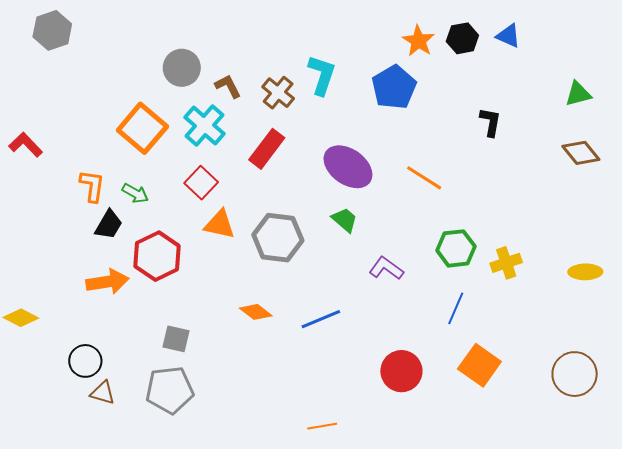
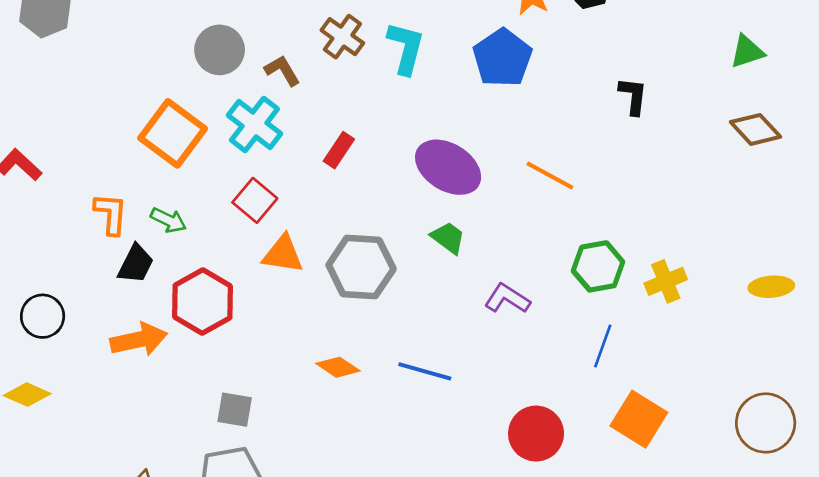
brown cross: (278, 93) -> (342, 37), moved
red rectangle: (267, 149) -> (339, 150), size x0.7
blue line: (321, 319) -> (425, 371), turned 42
black circle: (85, 361) -> (43, 316), moved

